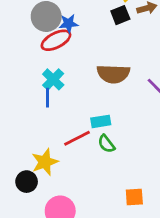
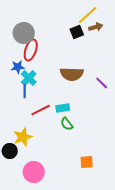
blue star: (69, 23) -> (18, 67), moved
red ellipse: (56, 40) -> (31, 50), turned -45
red line: (77, 138) -> (41, 110), moved

